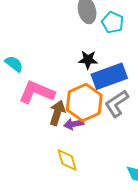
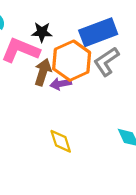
black star: (88, 60) -> (42, 32), moved
yellow diamond: (67, 160) -> (61, 141), moved

